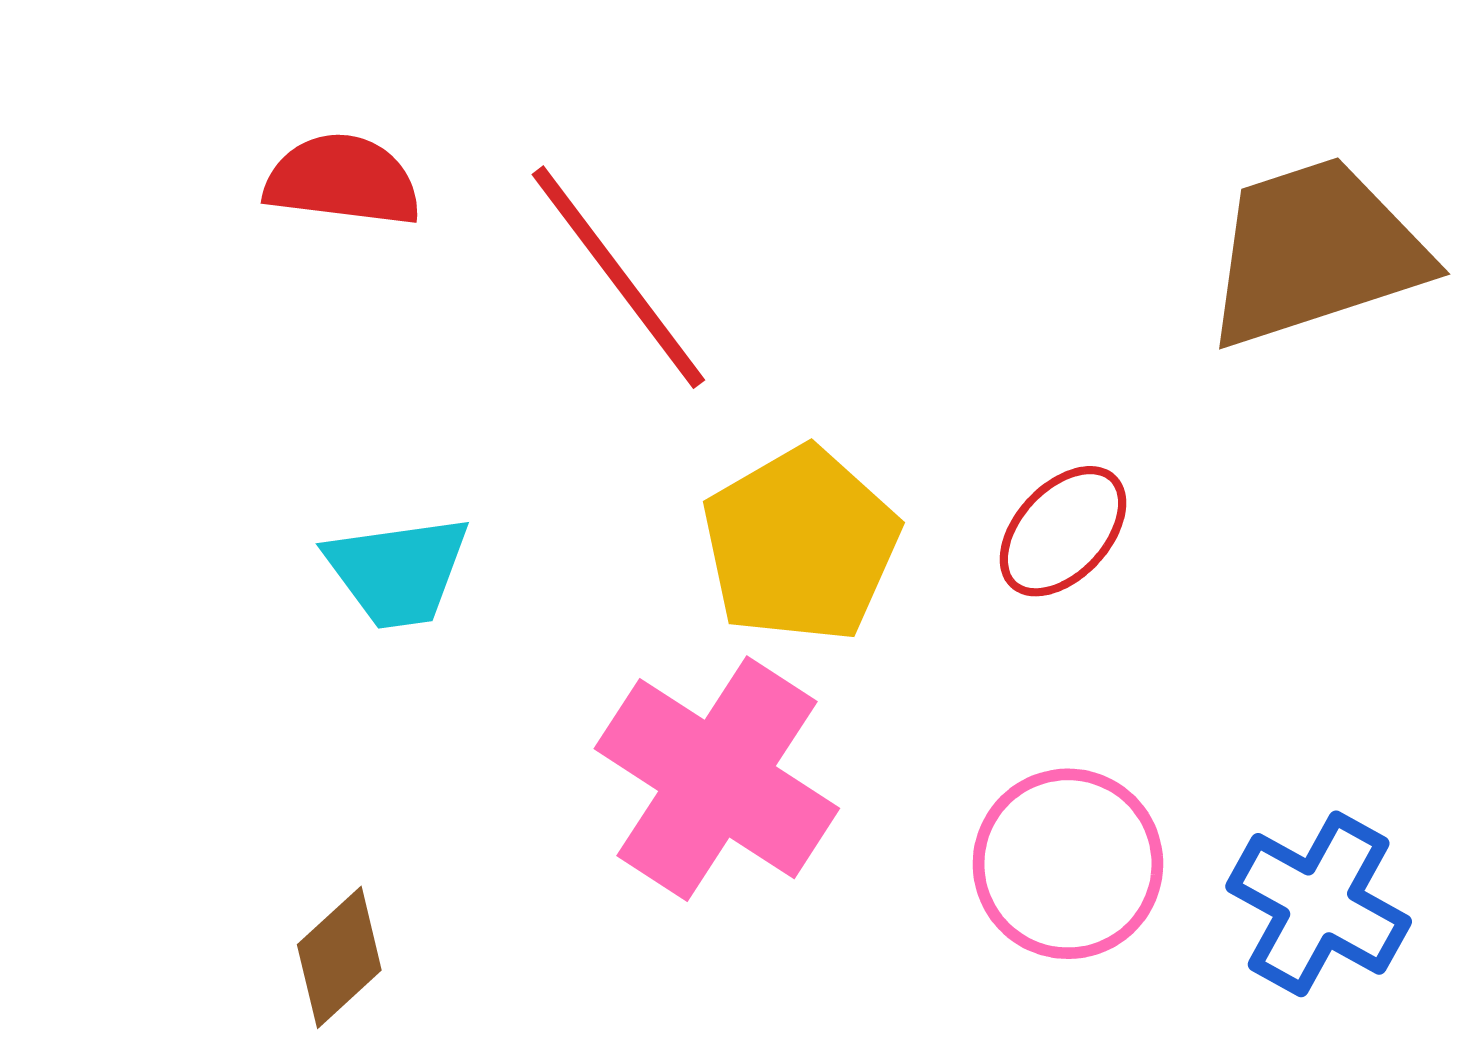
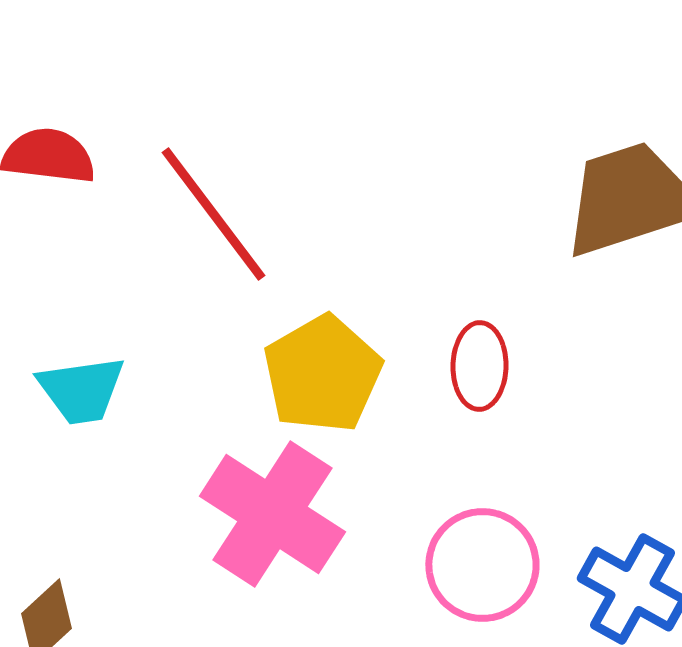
red ellipse: (1063, 531) -> (479, 366), turned -42

